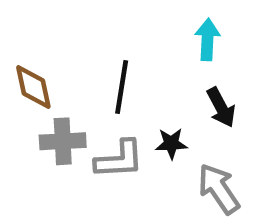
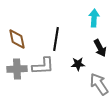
gray cross: (63, 141) -> (17, 69), moved
gray L-shape: (119, 159) -> (43, 66), moved

